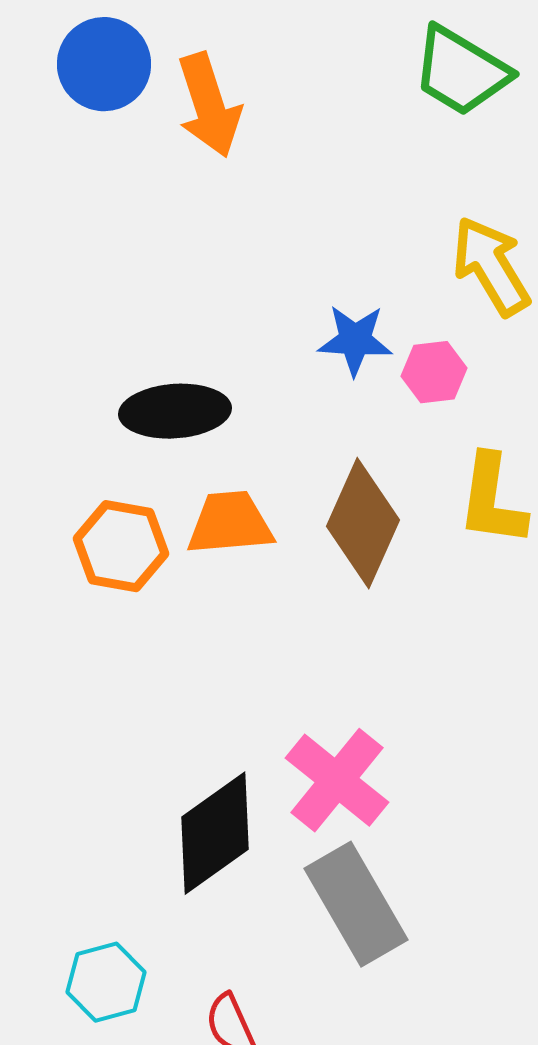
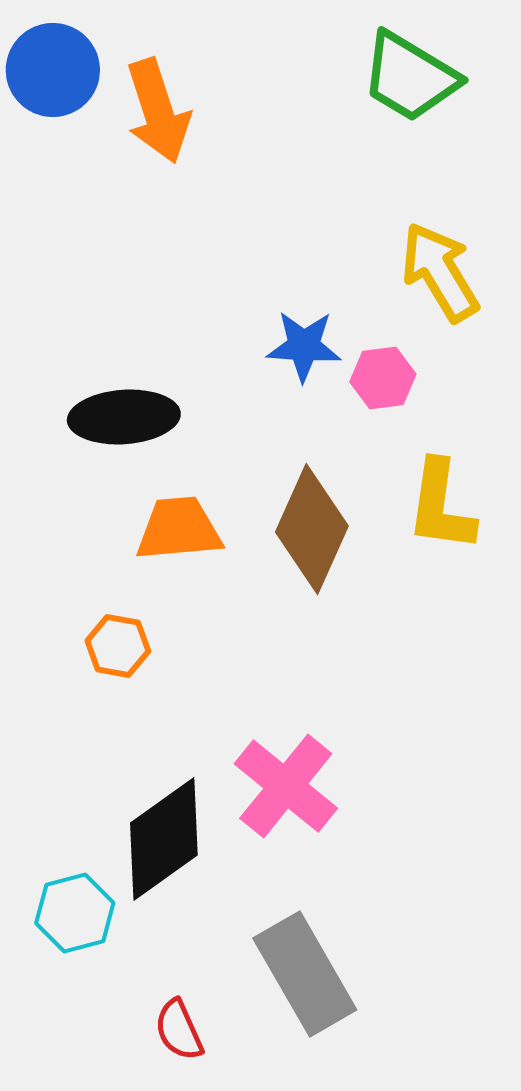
orange hexagon: (121, 546) -> (118, 646), moved, size x0.7
gray rectangle: (356, 904) -> (305, 974), moved
cyan hexagon: (106, 982) -> (75, 913), moved

